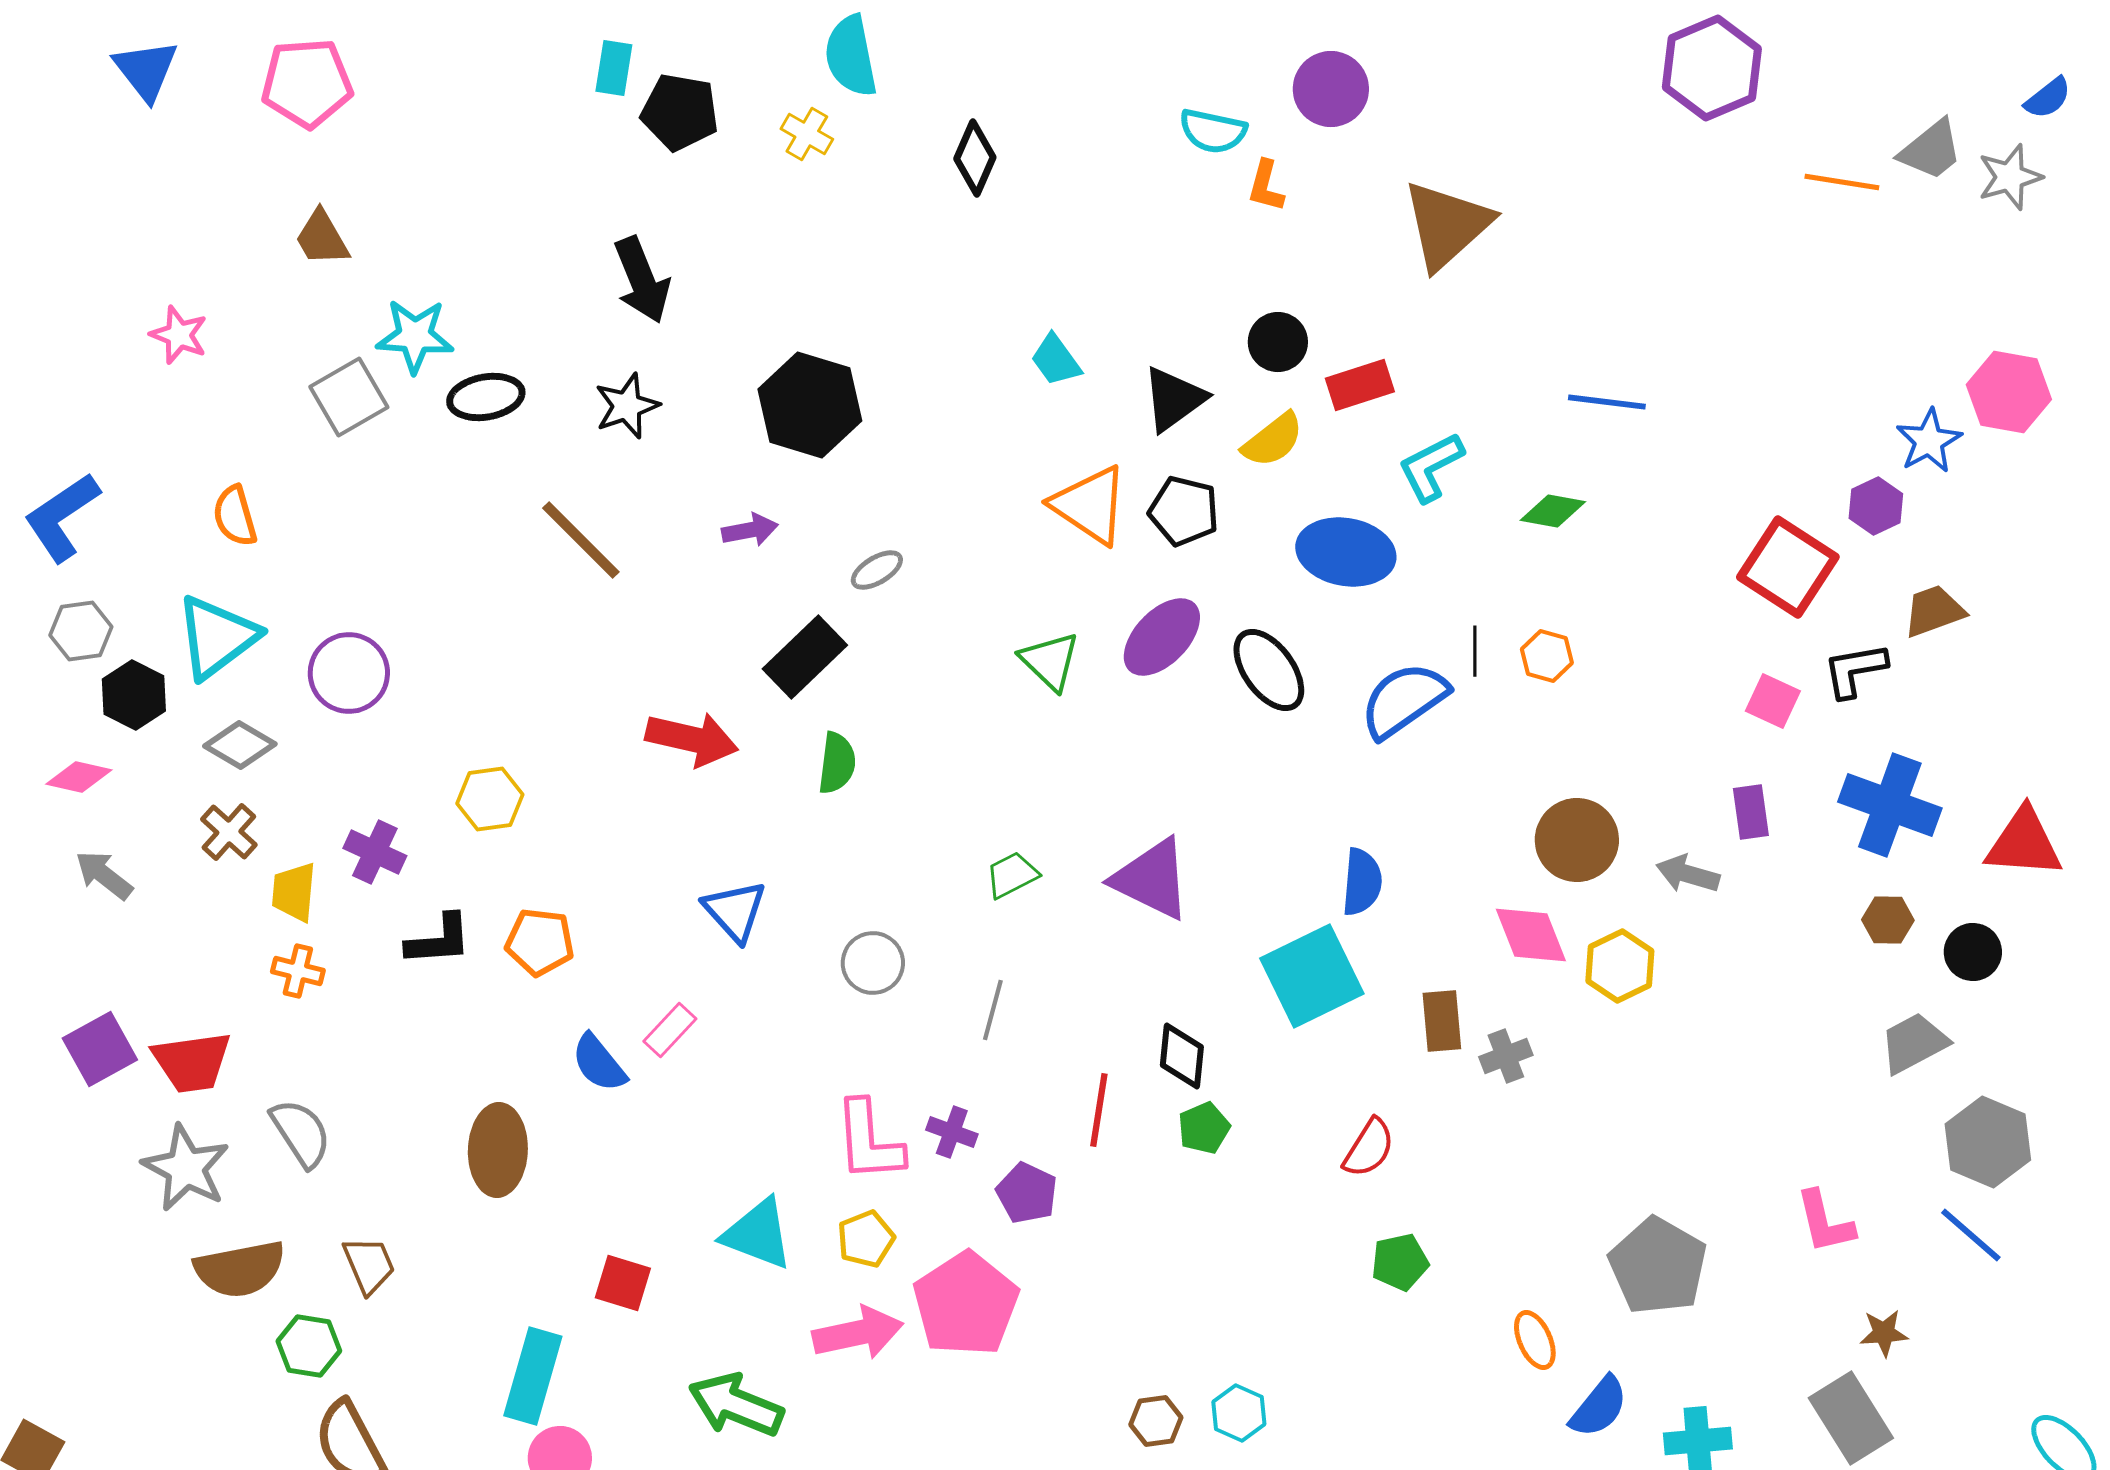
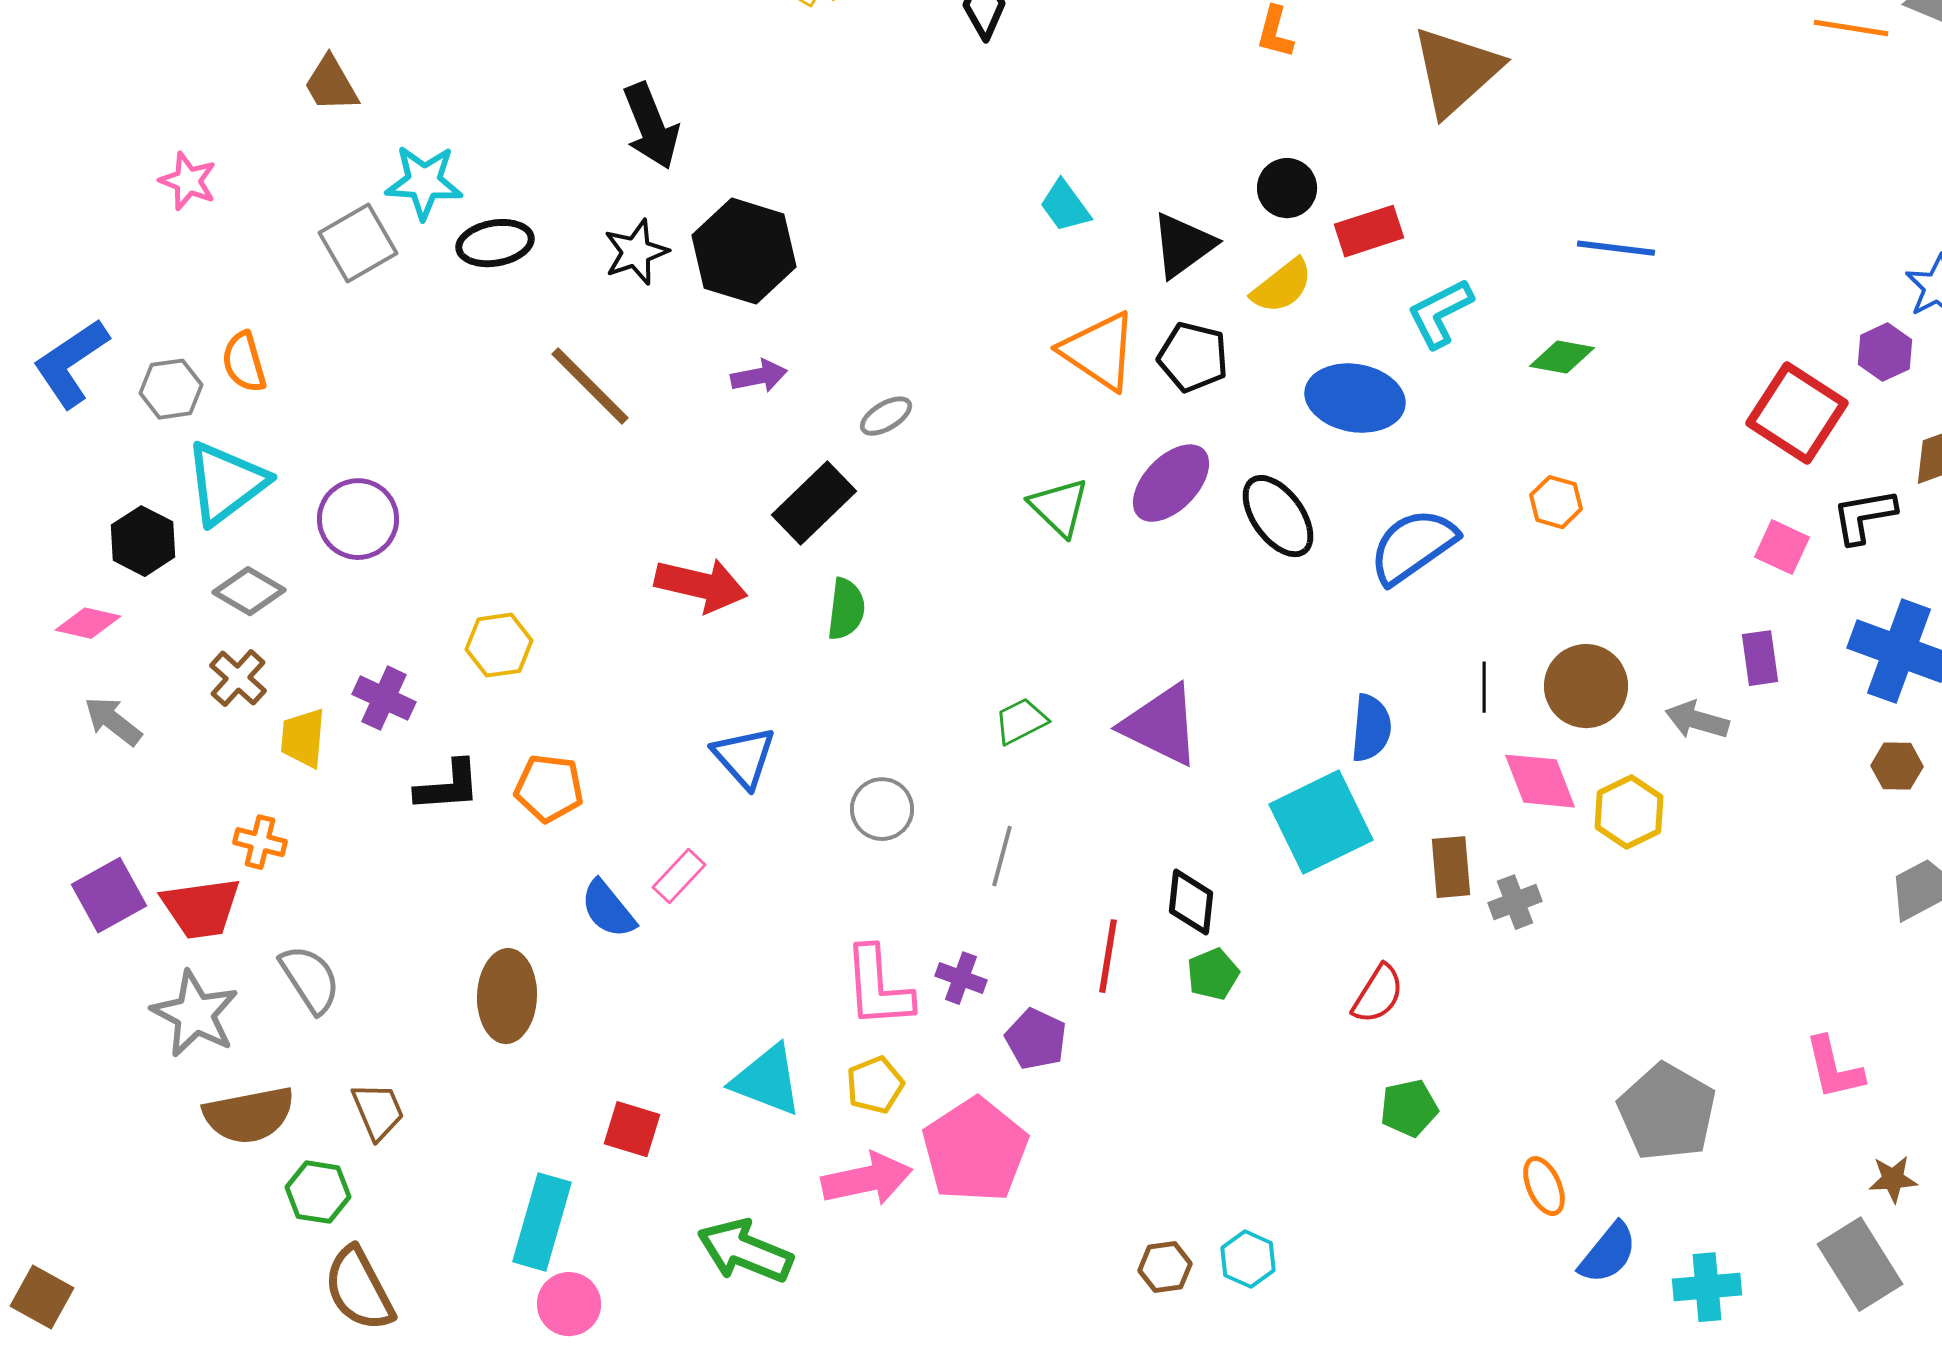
black hexagon: (810, 405) -> (744, 251), moved
gray hexagon: (81, 631) -> (171, 389), moved
black line: (1475, 651) -> (1484, 687), moved
orange cross: (298, 971) -> (260, 842), moved

